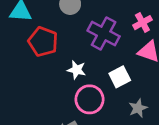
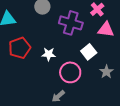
red pentagon: (43, 42) -> (20, 48), moved, turned -30
white star: (77, 70) -> (49, 54), moved

